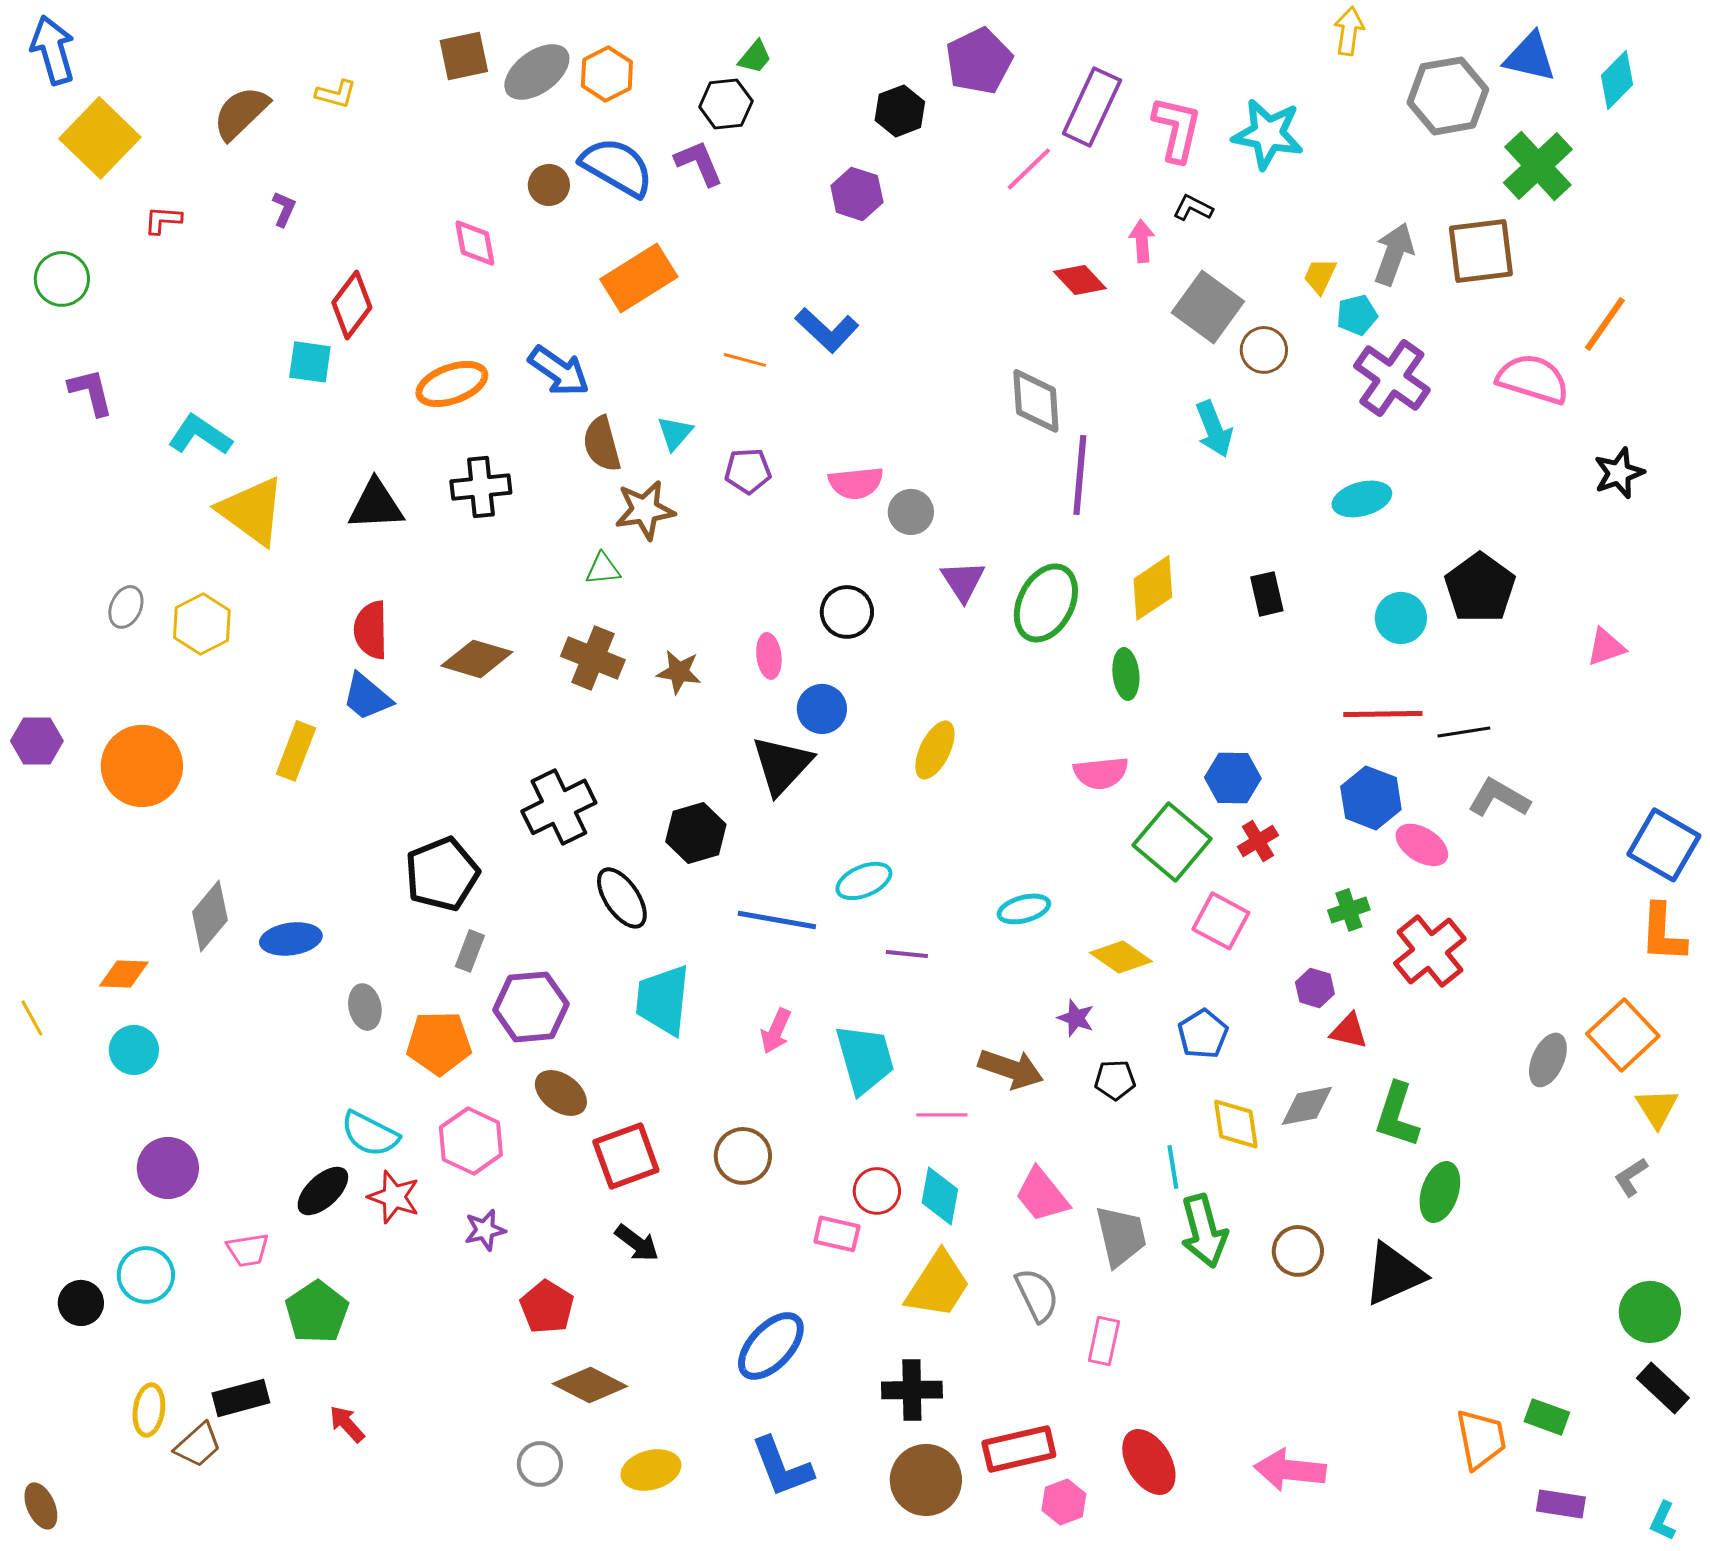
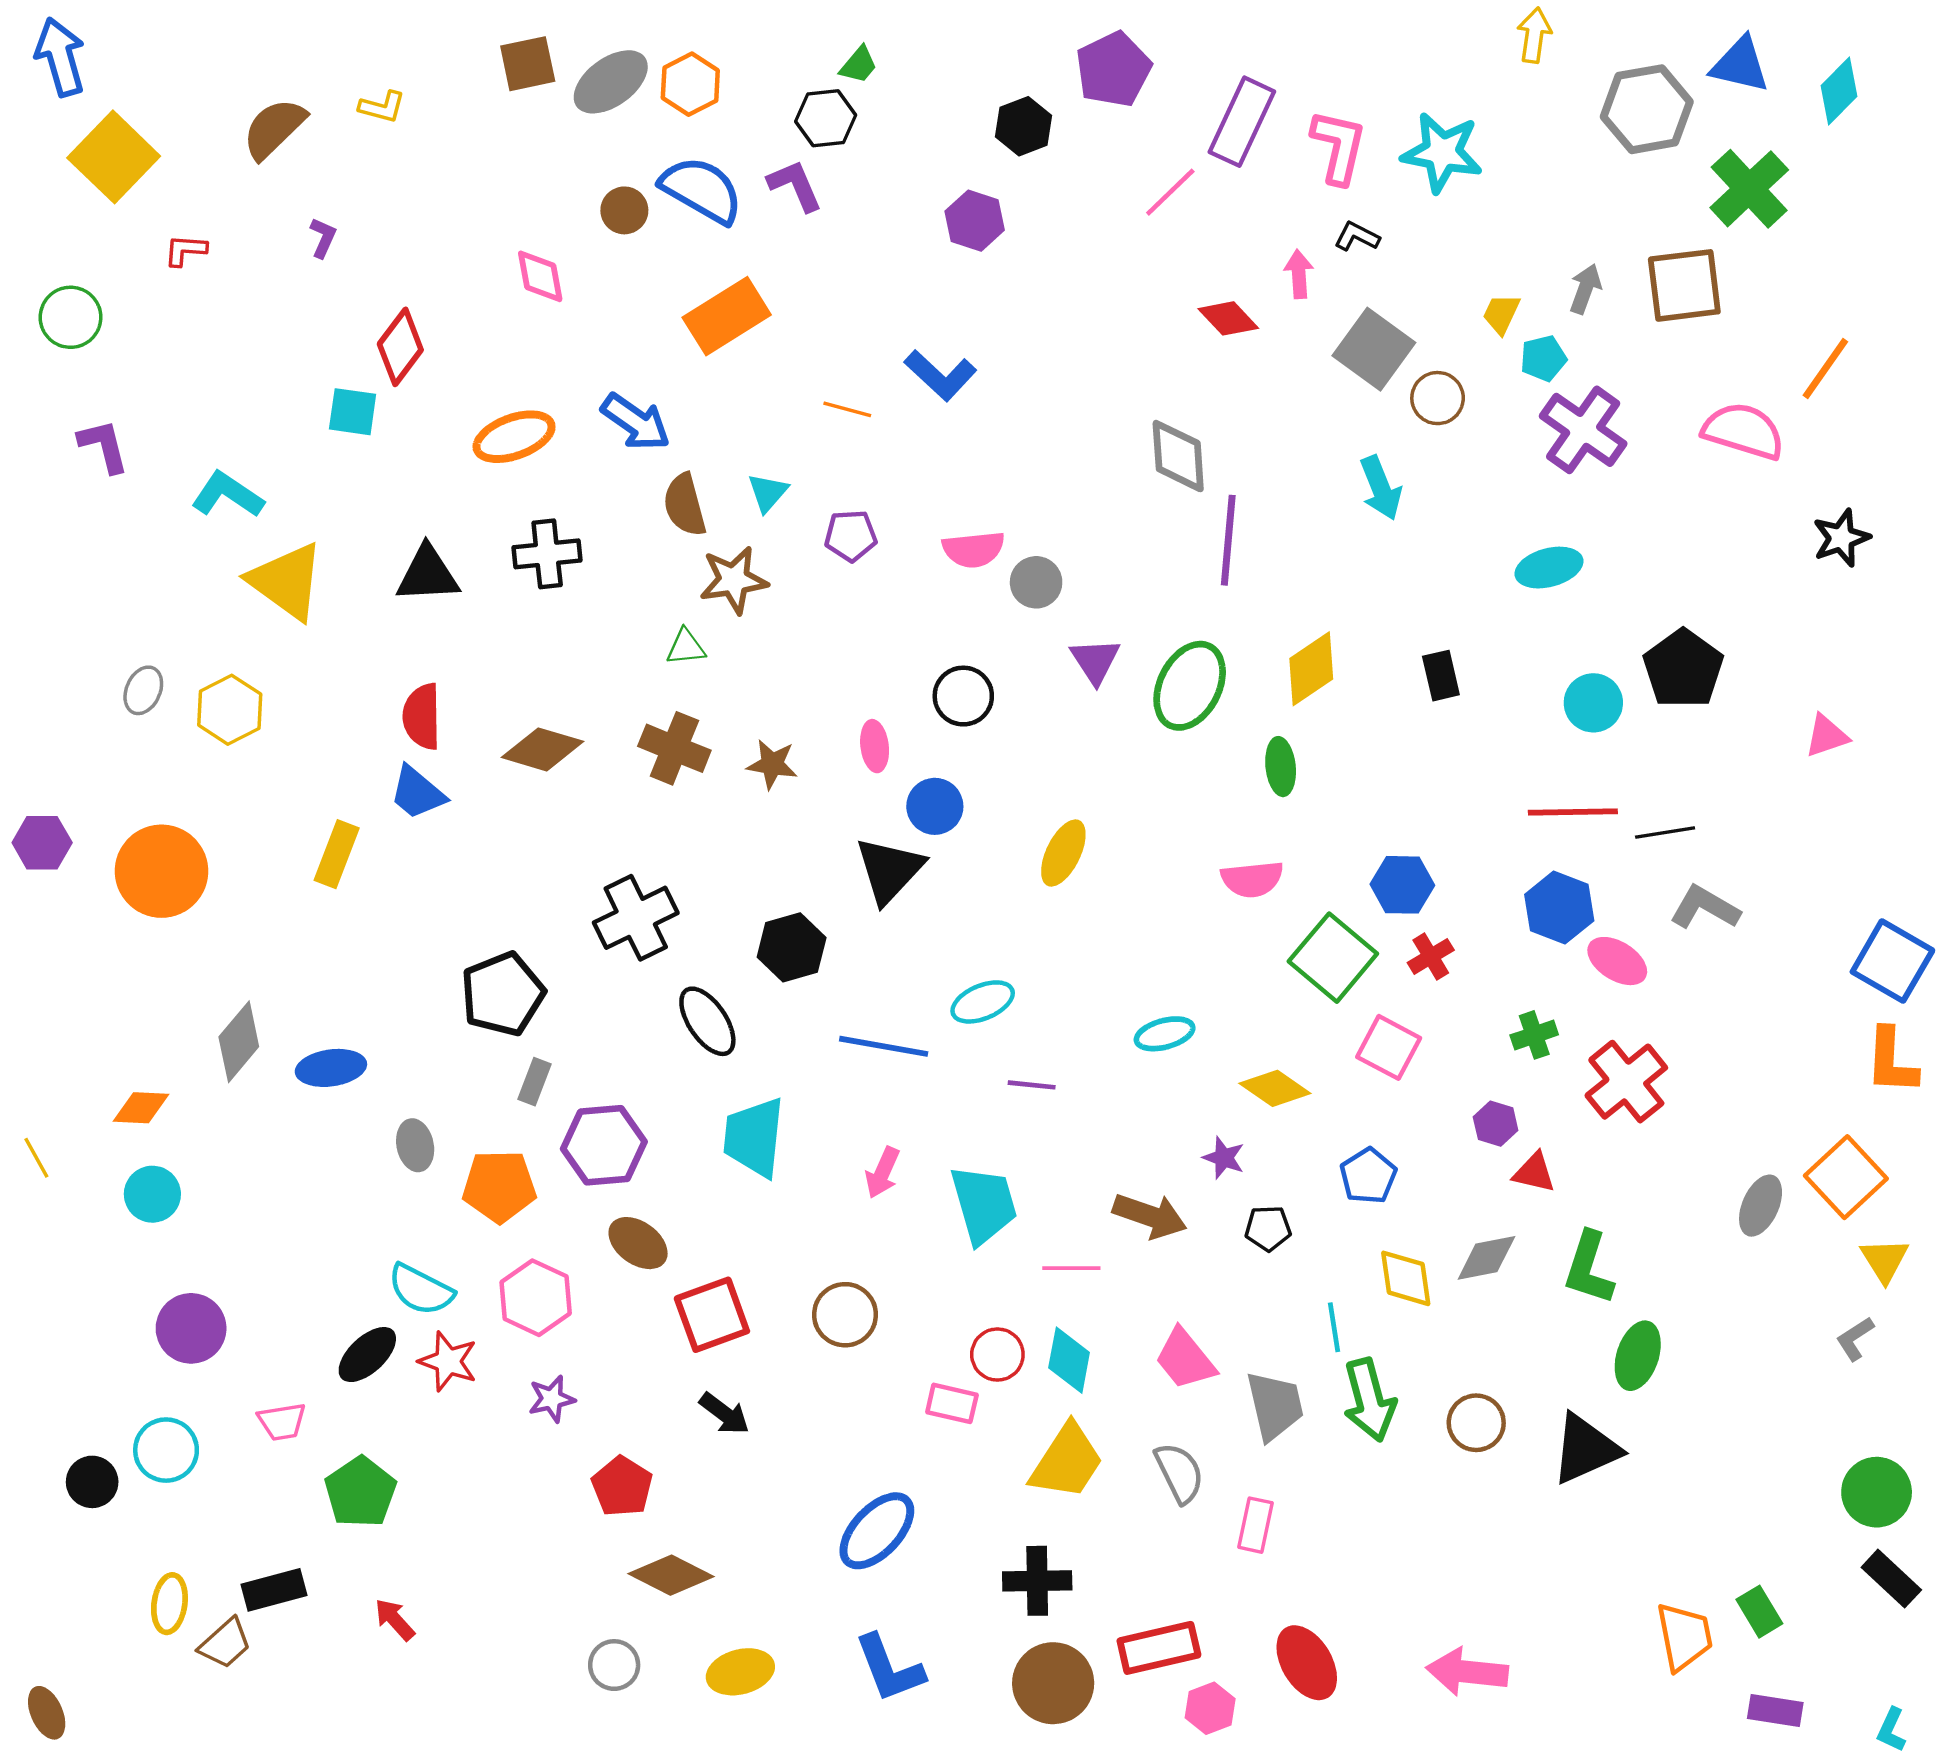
gray arrow: (1394, 254) -> (1585, 289), size x0.7
green rectangle: (1547, 1417) -> (1759, 1612), turned 39

